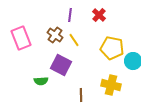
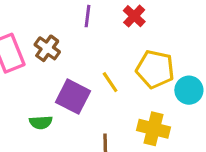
brown cross: (55, 35) -> (47, 48), moved
yellow line: (74, 40) -> (110, 82), moved

